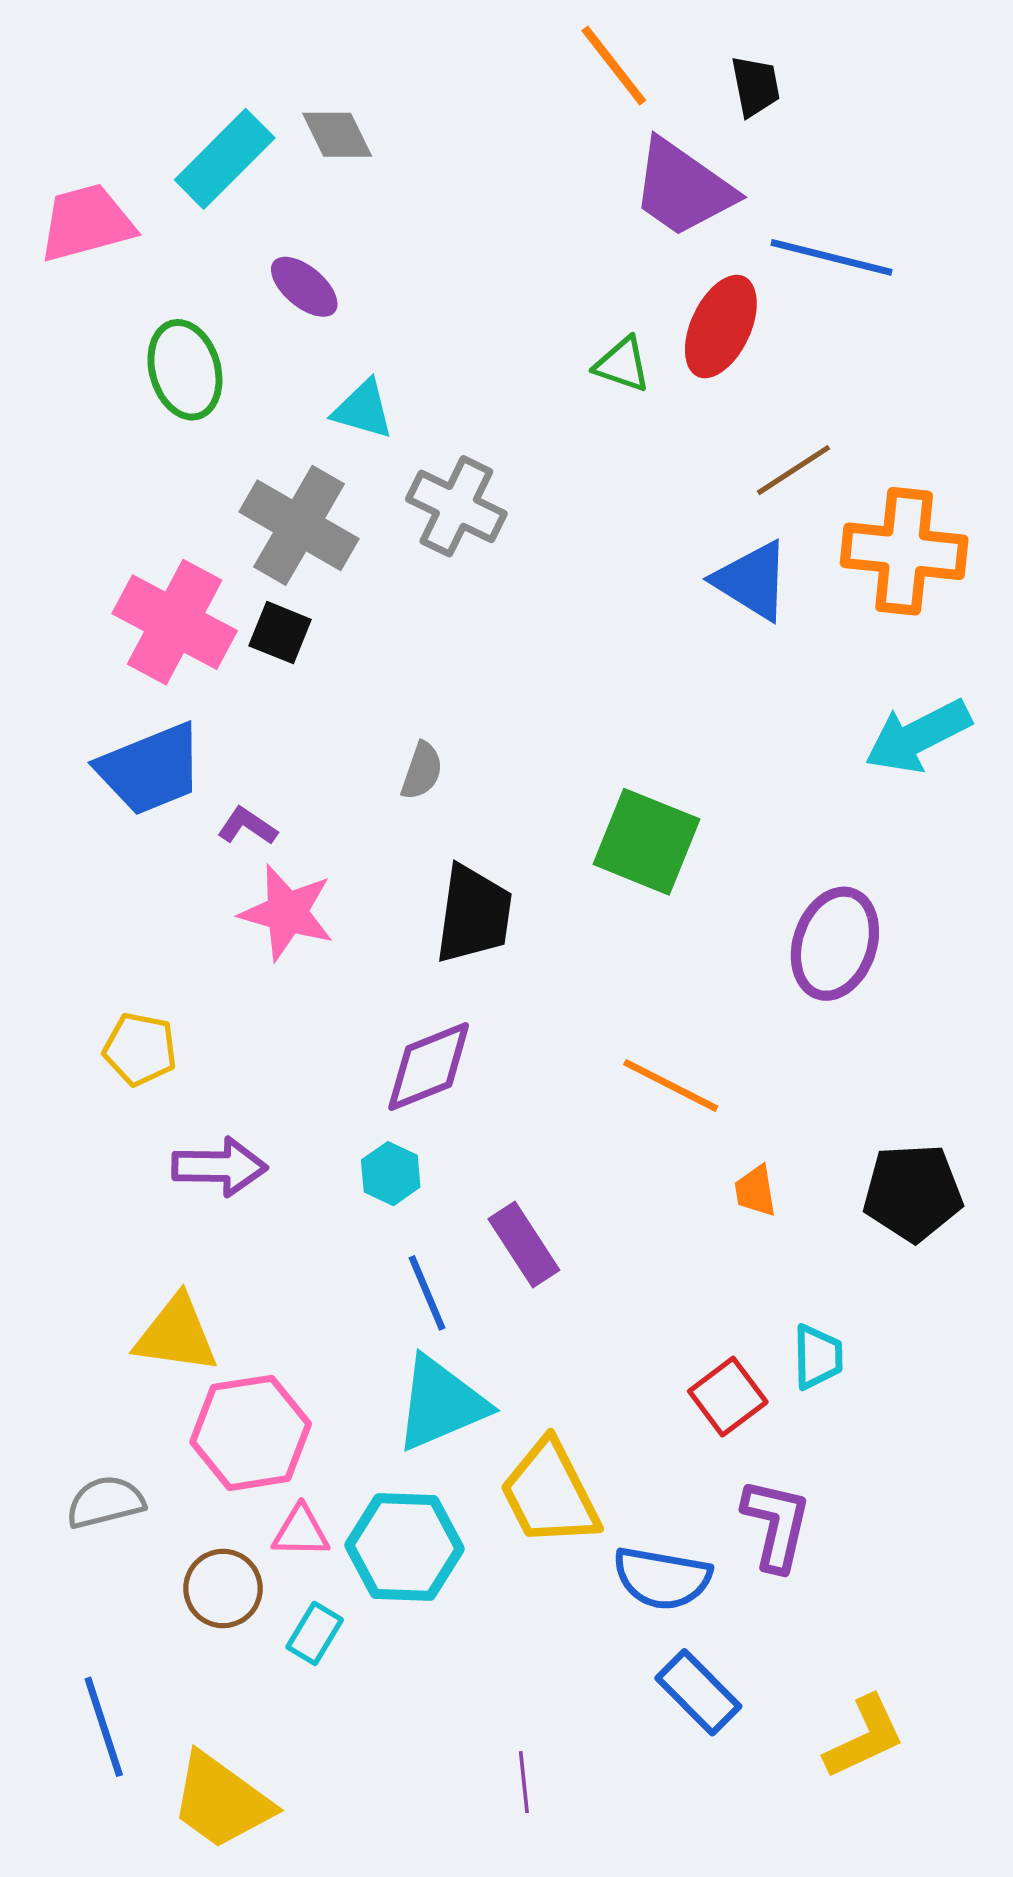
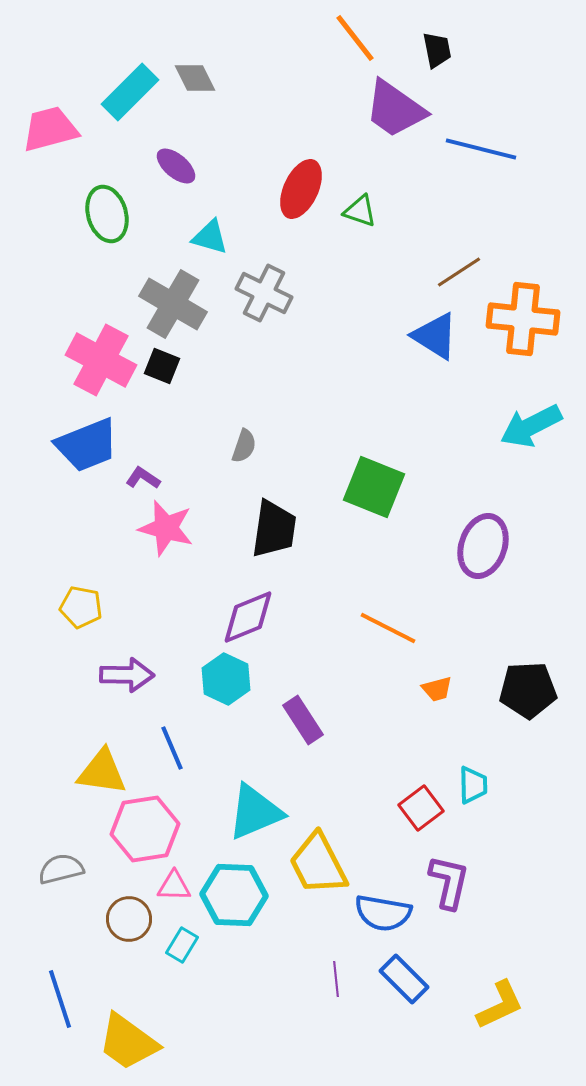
red ellipse: (721, 327) -> (301, 189), moved
cyan hexagon: (391, 1174) -> (226, 679), size x1.4
orange trapezoid: (755, 1191) -> (437, 689), turned -96
blue line: (427, 1293) -> (172, 748), moved
purple line: (524, 1782) -> (336, 979), moved

